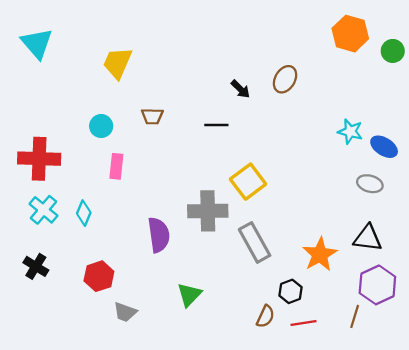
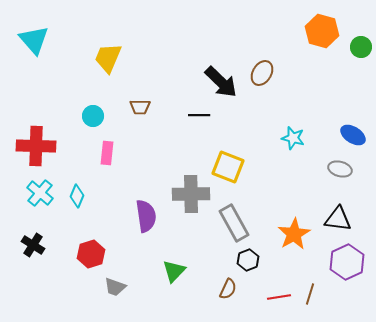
black arrow: (240, 89) -> (221, 82), size x1.8
cyan star: (350, 131) -> (293, 138), moved
yellow square: (248, 182) -> (228, 167), turned -32
black hexagon: (290, 291) -> (248, 260), moved
brown semicircle: (265, 316) -> (228, 289), moved
brown line: (355, 316) -> (310, 294), moved

